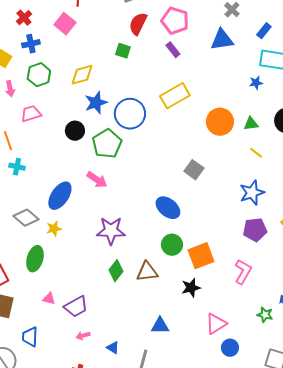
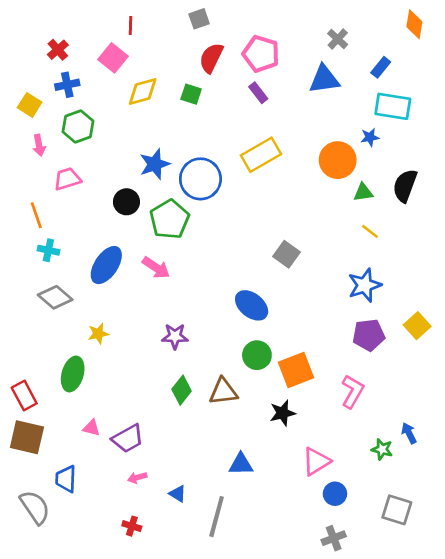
yellow diamond: (82, 75) -> (143, 91), moved
orange circle: (220, 122) -> (338, 160), moved
blue ellipse: (60, 196) -> (106, 265), moved
gray diamond: (26, 218) -> (55, 297), moved
purple star: (111, 231) -> (175, 336), size x0.7

